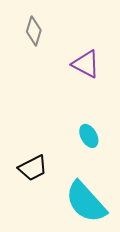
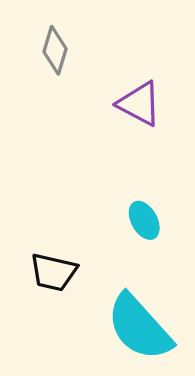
black trapezoid: (33, 168) -> (53, 272), turned 40

